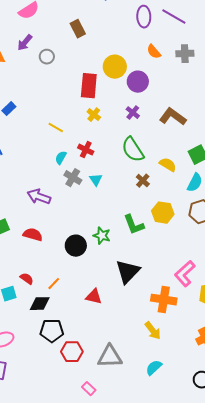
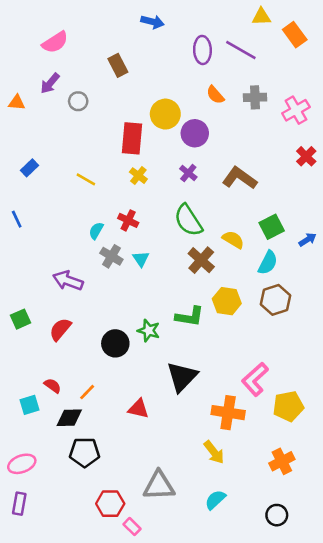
yellow line: (56, 128) -> (86, 179), moved
brown cross: (143, 181) -> (201, 260), size x1.5
green L-shape: (134, 225) -> (190, 316), turned -60
red semicircle: (33, 235) -> (60, 329), turned -66
red hexagon: (72, 352) -> (110, 504), moved

